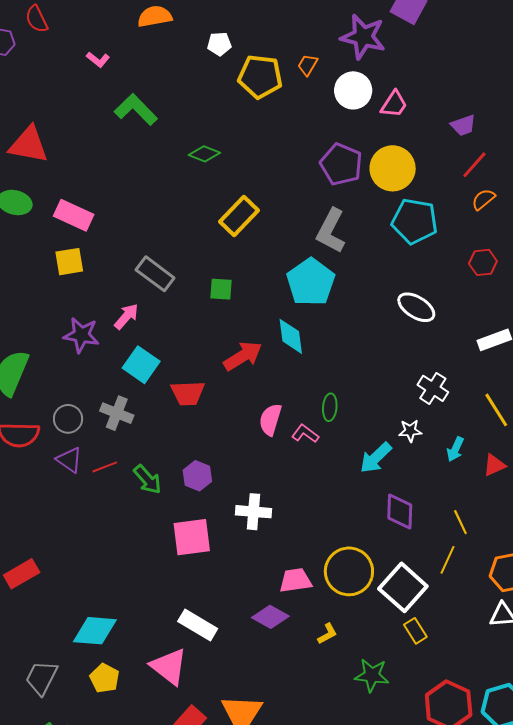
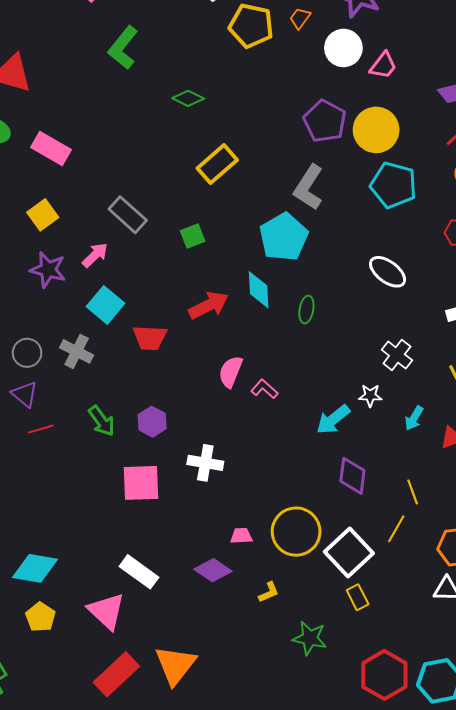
green L-shape: (136, 110) -> (123, 48), turned -102
yellow square: (69, 262) -> (43, 215), moved, turned -32
green square: (221, 289) -> (193, 236), turned -30
green ellipse: (330, 407) -> (306, 310), moved
red line: (105, 467) -> (41, 429), moved
pink trapezoid: (295, 580) -> (241, 536), size x0.7

